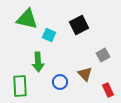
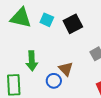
cyan square: (49, 35) -> (47, 20), moved
brown triangle: (85, 74) -> (66, 69), moved

